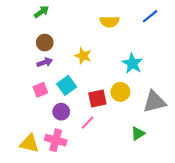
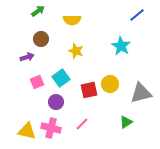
yellow semicircle: (109, 22) -> (72, 20), moved
purple arrow: (45, 62) -> (27, 57), moved
cyan star: (132, 63) -> (121, 46), moved
pink line: (88, 123) -> (82, 124), moved

